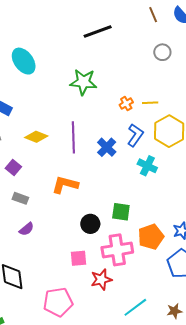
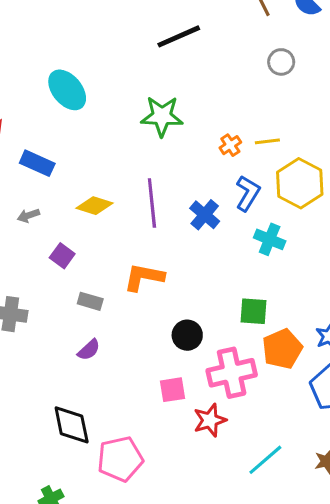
gray rectangle: (20, 198) -> (90, 301), moved
green square: (121, 212) -> (253, 311), moved
pink pentagon: (58, 302) -> (120, 459), moved

